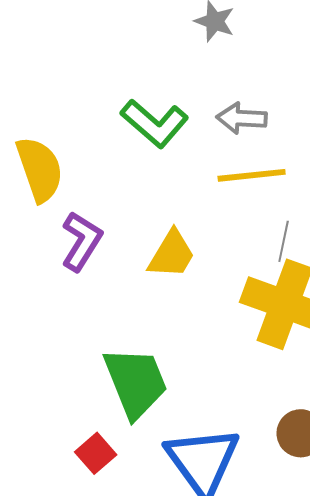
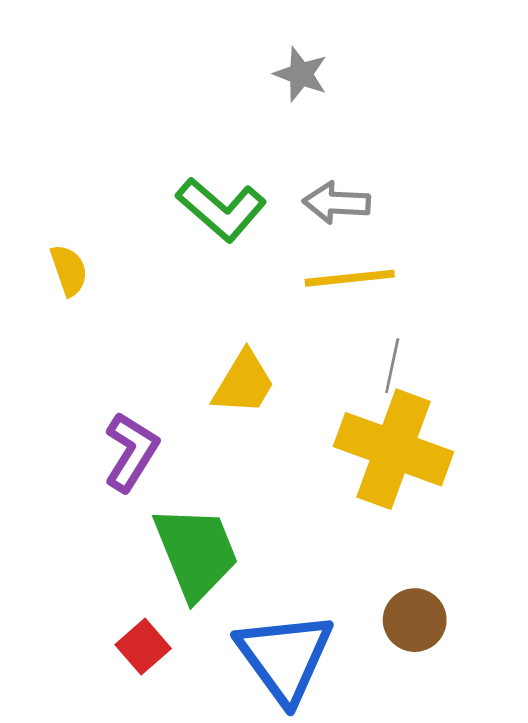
yellow semicircle: (40, 169) -> (69, 270), size x0.6
purple L-shape: (82, 241) -> (131, 452), moved

